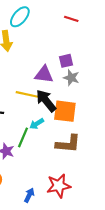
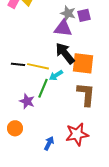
gray star: (71, 78) -> (68, 13), moved
yellow line: (27, 94) -> (38, 66), moved
brown L-shape: (68, 144) -> (86, 94), turned -90

